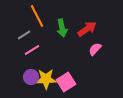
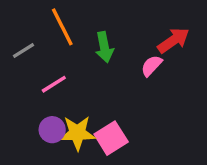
red arrow: (87, 29) -> (173, 40), moved
gray line: (24, 35) -> (24, 51), moved
pink semicircle: (95, 49) -> (151, 66), moved

